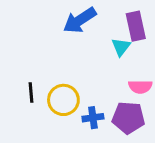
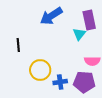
black line: (31, 93) -> (18, 45), moved

